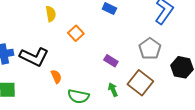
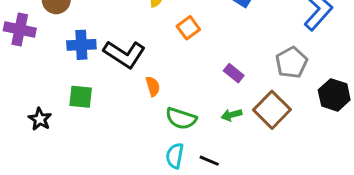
green arrow: (113, 90) -> (232, 115), turned -88

